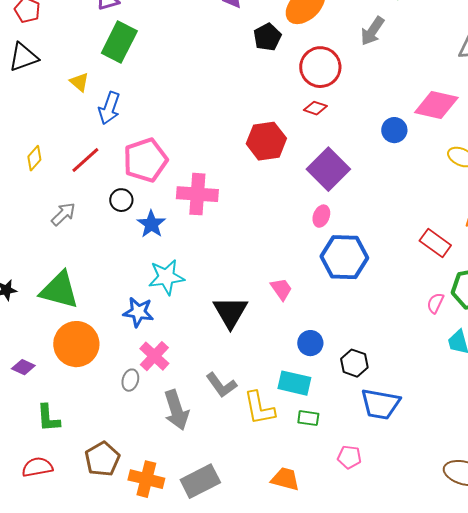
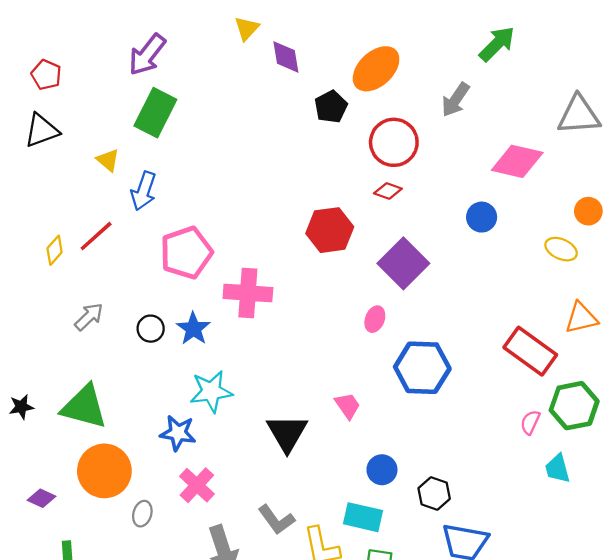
pink diamond: (436, 105) -> (517, 161), moved
red line: (85, 160) -> (96, 236), moved
black circle: (121, 200) -> (151, 329), moved
pink ellipse: (321, 216) -> (375, 319), moved
red rectangle: (435, 243) -> (530, 351), size x1.4
gray ellipse: (130, 380) -> (142, 514), moved

